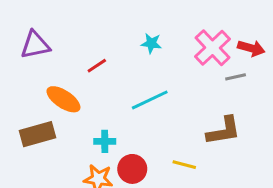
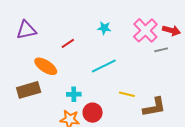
brown L-shape: (224, 131) -> (154, 107), moved
yellow line: (184, 165) -> (127, 94), moved

